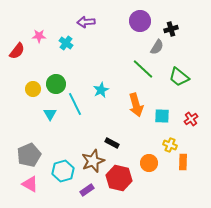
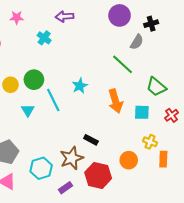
pink star: (39, 36) -> (17, 17), moved
green trapezoid: (179, 77) -> (156, 87), moved

